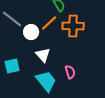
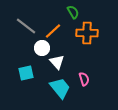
orange line: (49, 23) -> (53, 31), moved
white circle: (31, 32) -> (42, 48), moved

